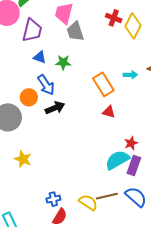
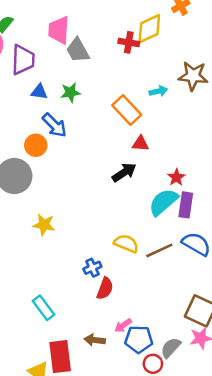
red cross: (114, 18) -> (129, 42), moved
yellow diamond: (133, 26) -> (149, 29), turned 50
black arrow: (55, 108) -> (124, 172), moved
yellow semicircle: (88, 202) -> (126, 243), moved

